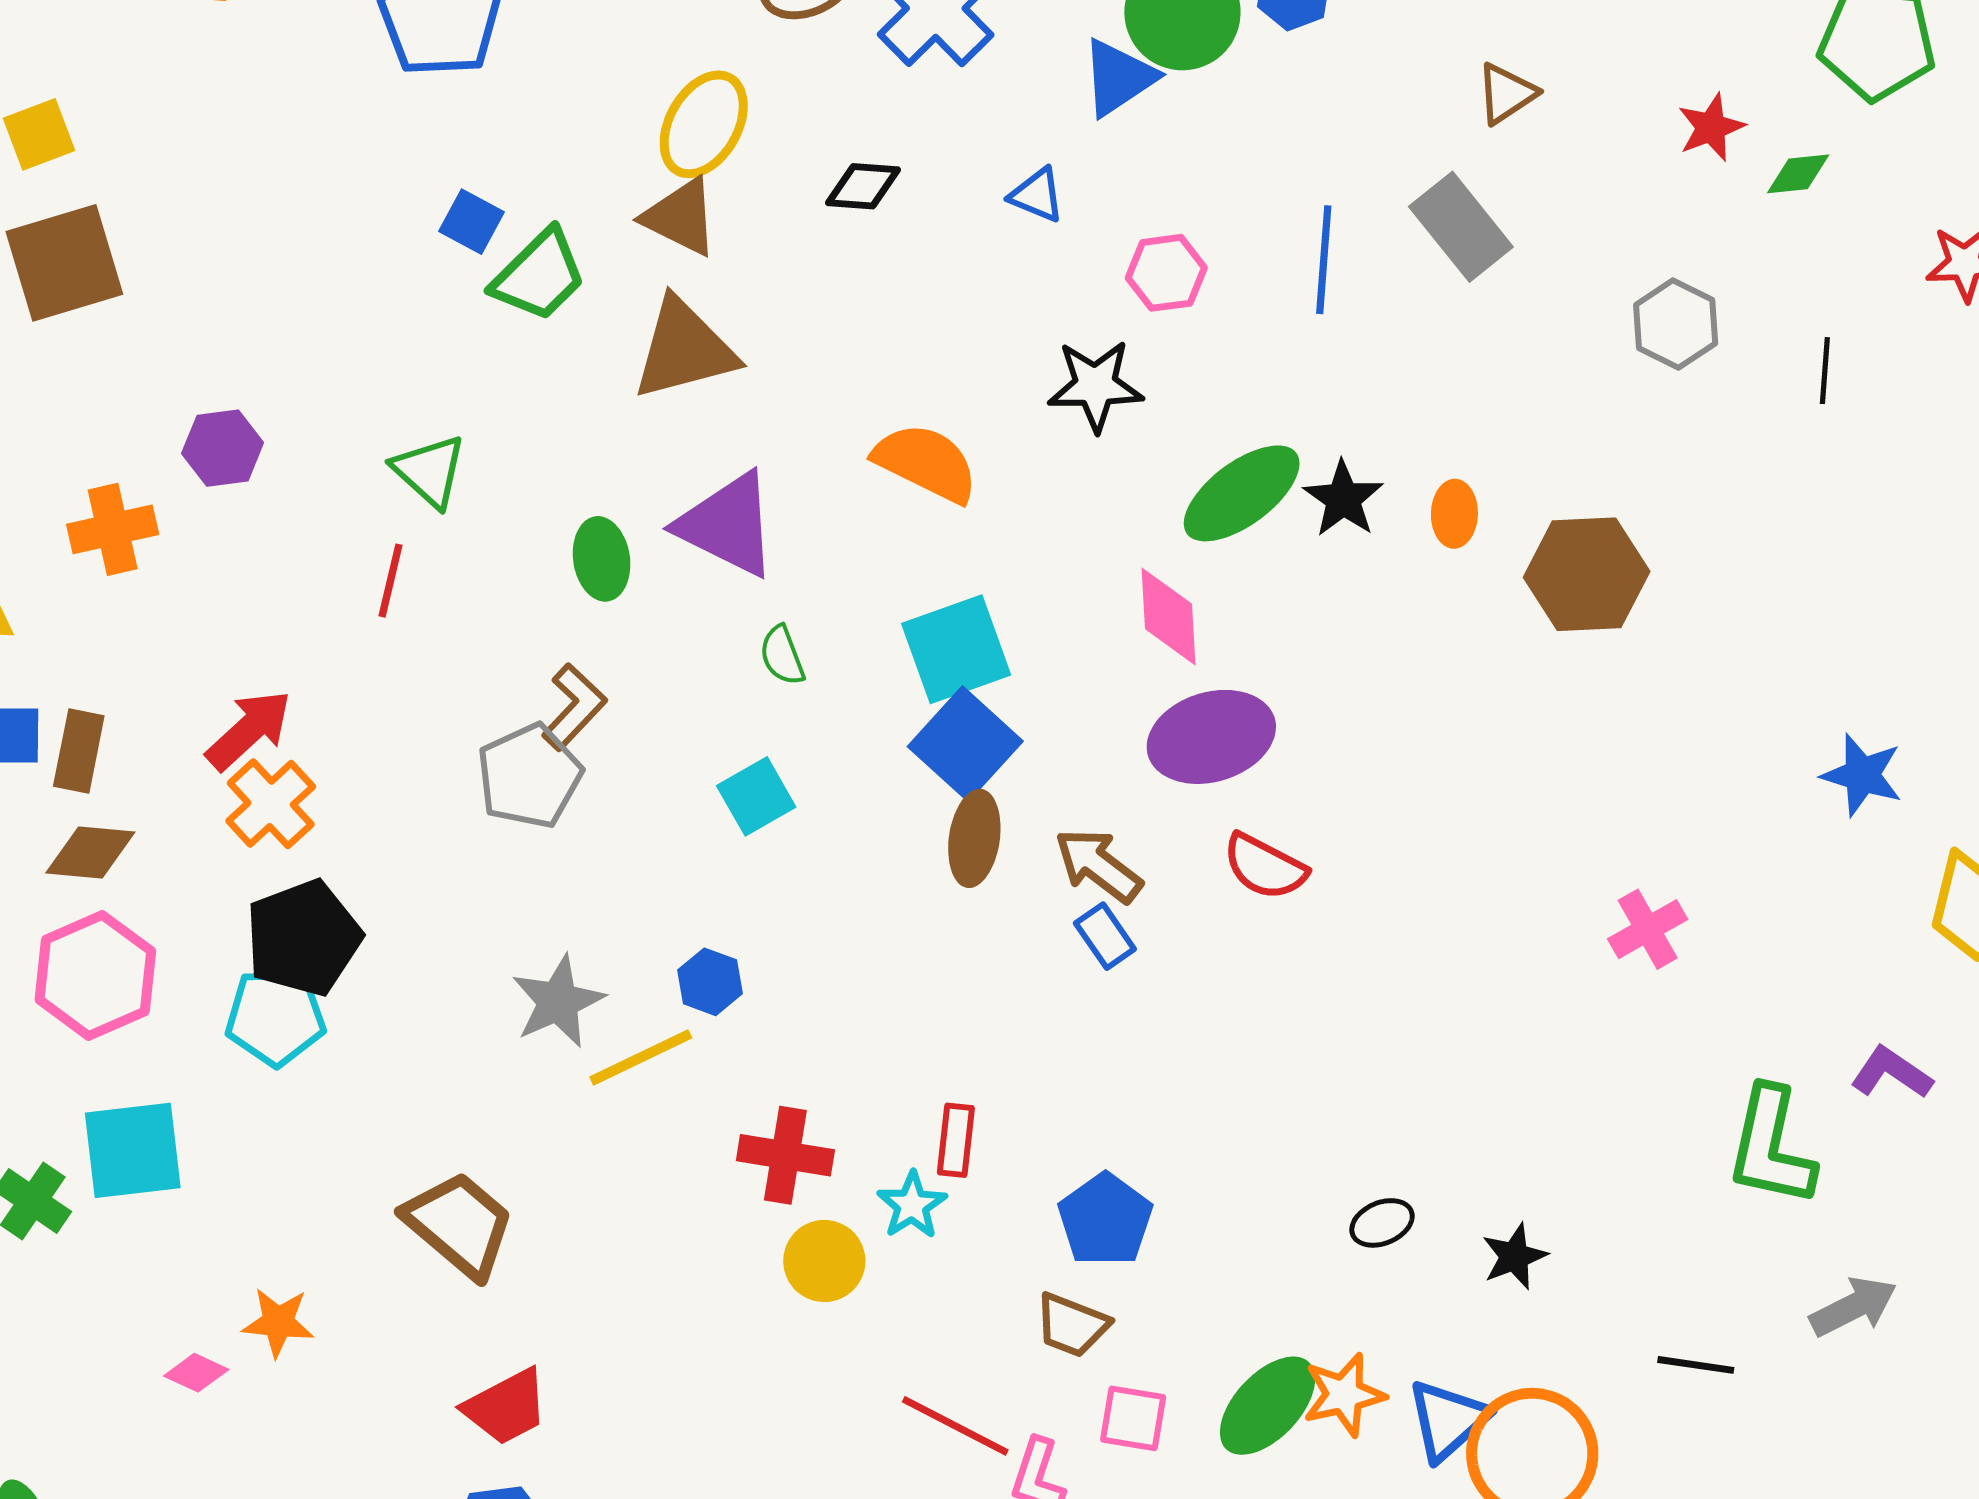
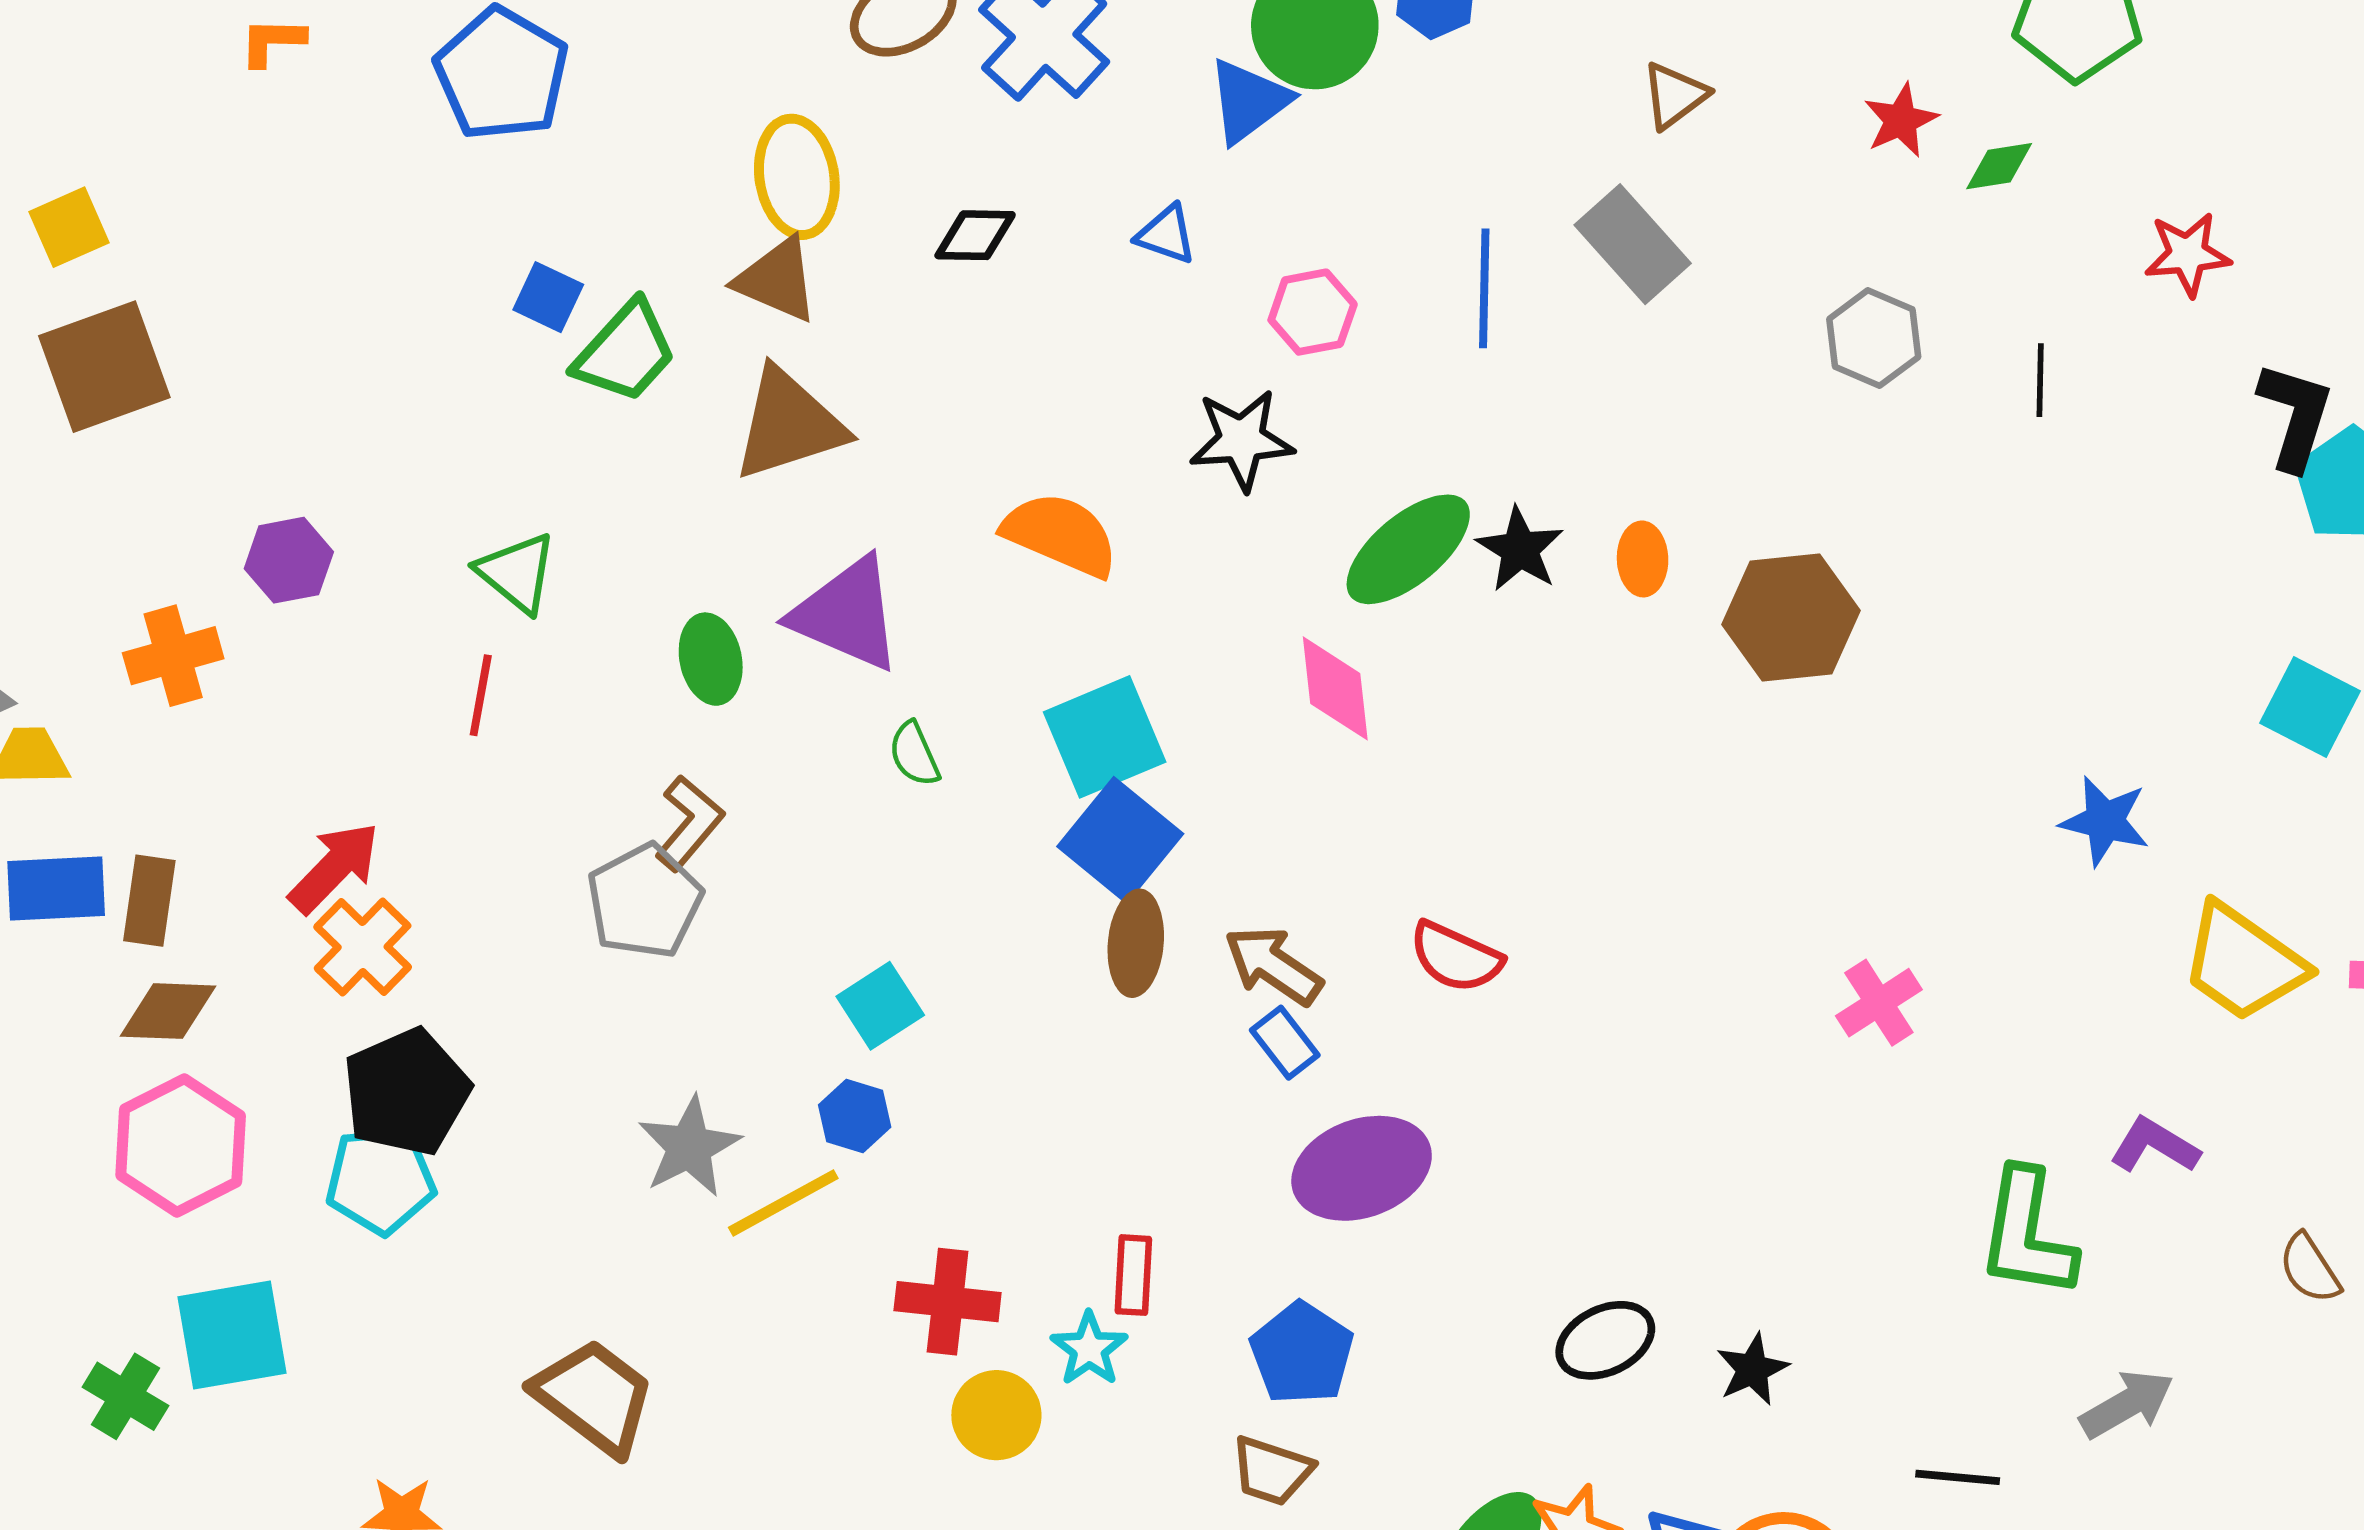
yellow ellipse: (704, 124) -> (797, 177), turned -35
purple ellipse: (1211, 737) -> (1362, 1168), moved
cyan square: (756, 796) -> (880, 1006), moved
black ellipse: (1382, 1223) -> (1605, 1340), size x1.4

